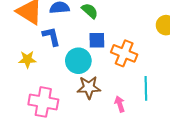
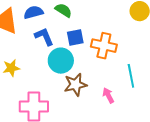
blue L-shape: (51, 36) -> (44, 37), moved

